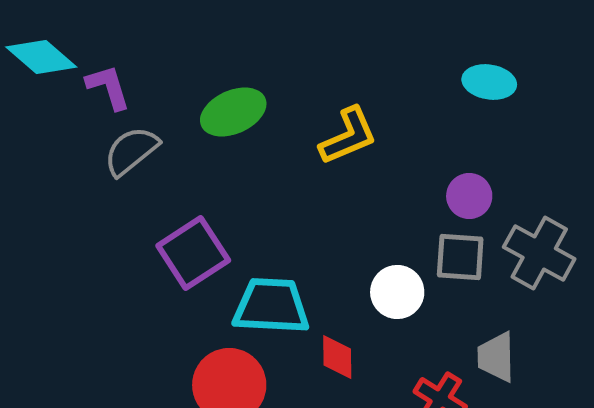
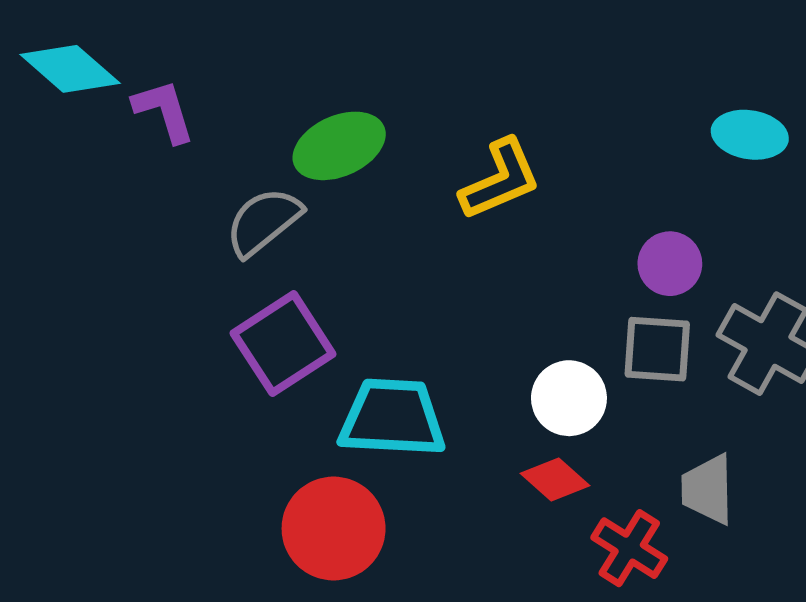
cyan ellipse: (489, 82) -> (750, 135), moved
gray semicircle: (131, 151) -> (263, 222), moved
red diamond: (337, 357) -> (555, 479), moved, turned -48

